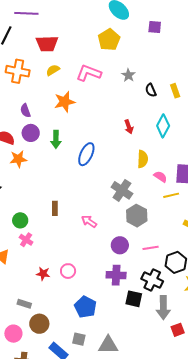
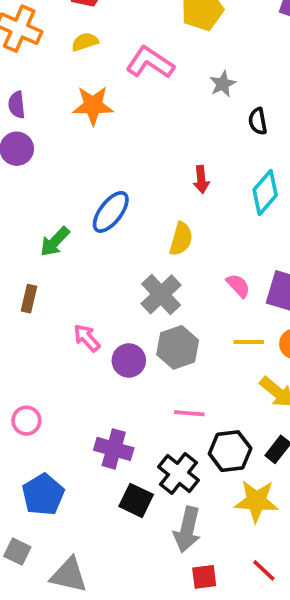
green arrow: (56, 139) -> (55, 242), moved, turned 30
yellow semicircle: (143, 159) -> (181, 239), moved
yellow line: (171, 195) -> (249, 342), moved
purple circle: (120, 245) -> (129, 360), moved

